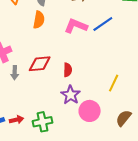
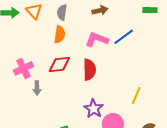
red diamond: (40, 64) -> (59, 64), moved
red semicircle: (68, 70) -> (90, 70), moved, size x1.5

